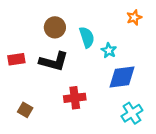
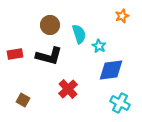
red cross: (75, 98) -> (68, 89), turned -36
cyan cross: (132, 113) -> (120, 103), turned -30

